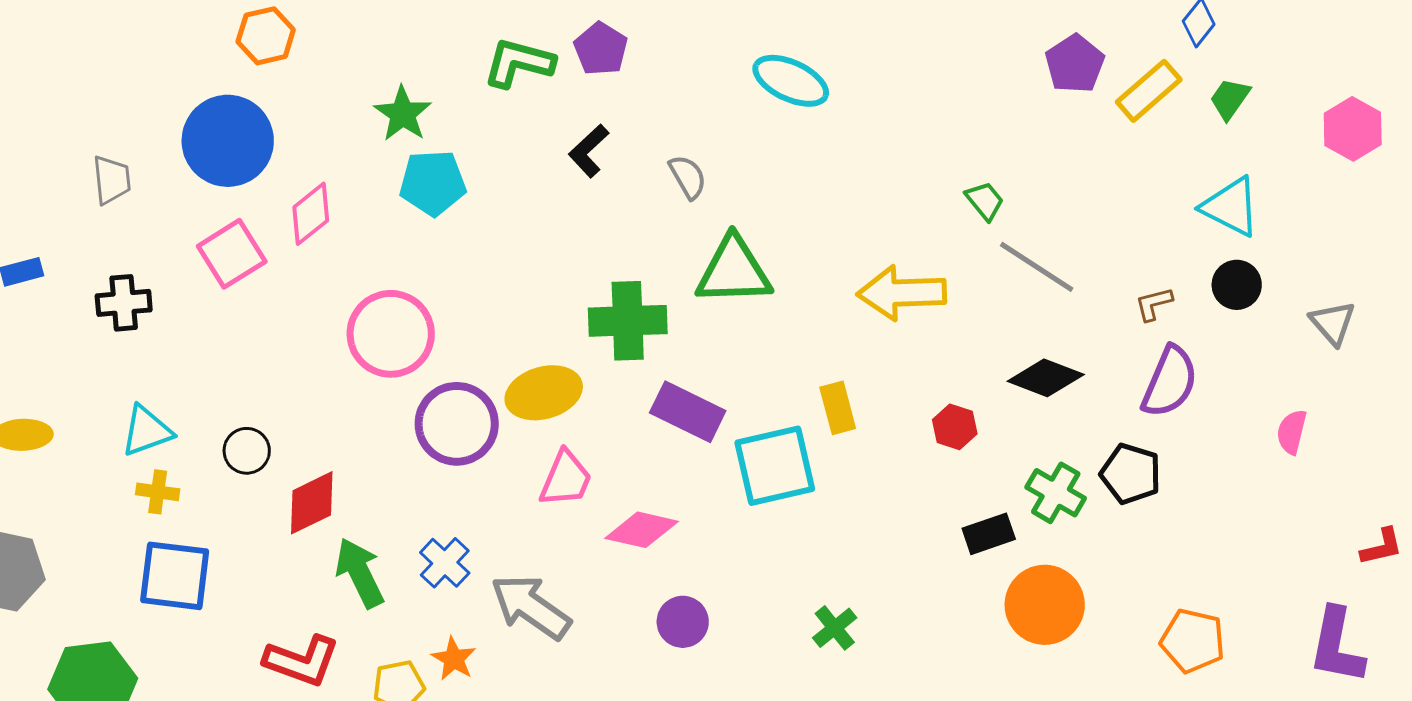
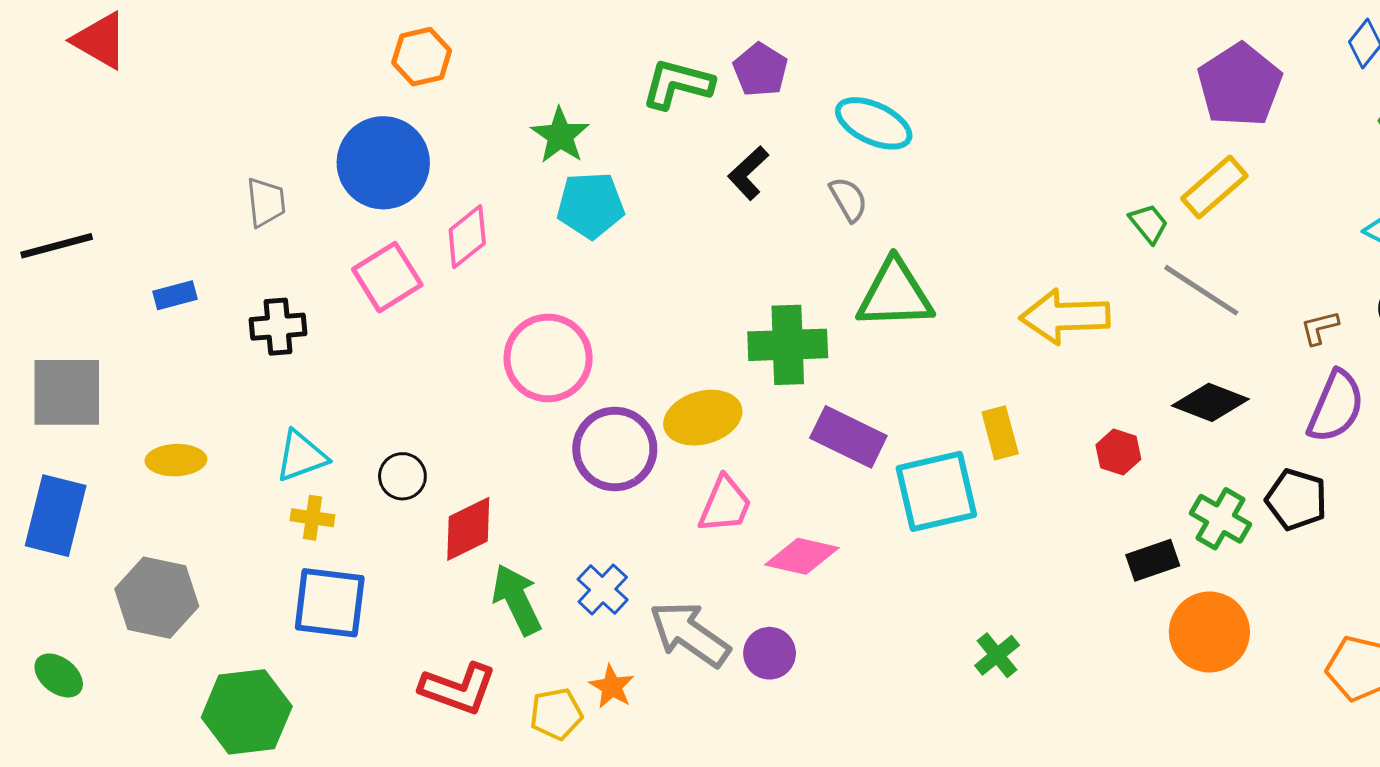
purple pentagon: (1075, 64) -> (1240, 85), size x1.4
cyan ellipse: (791, 81) -> (874, 123), moved
yellow rectangle: (1149, 91) -> (1214, 187), moved
purple circle: (683, 622) -> (770, 653), moved

